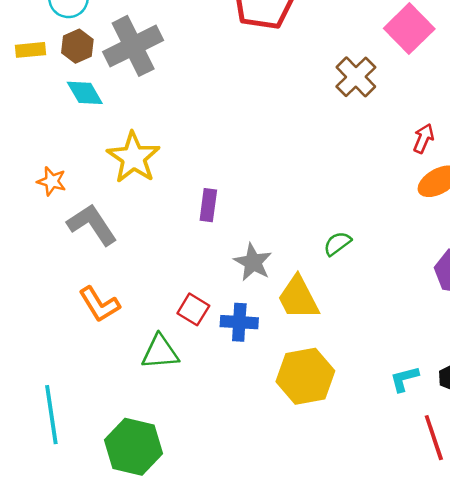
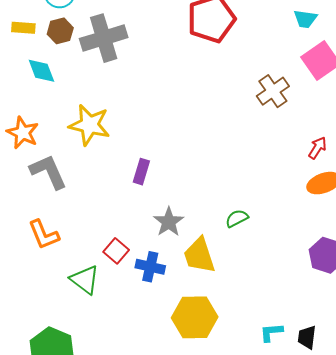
cyan diamond: (85, 93) -> (41, 71), moved
yellow star: (133, 158) -> (89, 125), turned -30
orange star: (52, 181) -> (23, 133), size x1.4
green triangle: (160, 352) -> (85, 280), turned 32

